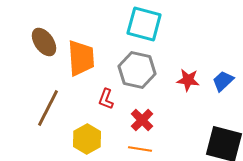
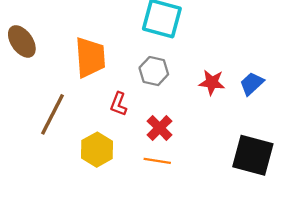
brown ellipse: (44, 42) -> (22, 41), moved
gray hexagon: (137, 70) -> (154, 71), size x0.7

